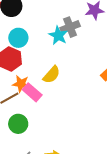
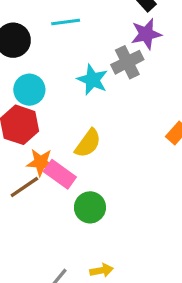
gray cross: (70, 27) -> (127, 62), moved
green circle: (18, 124) -> (90, 207), moved

